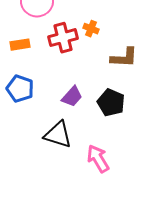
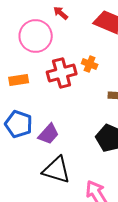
purple trapezoid: (72, 97) -> (49, 134), moved

